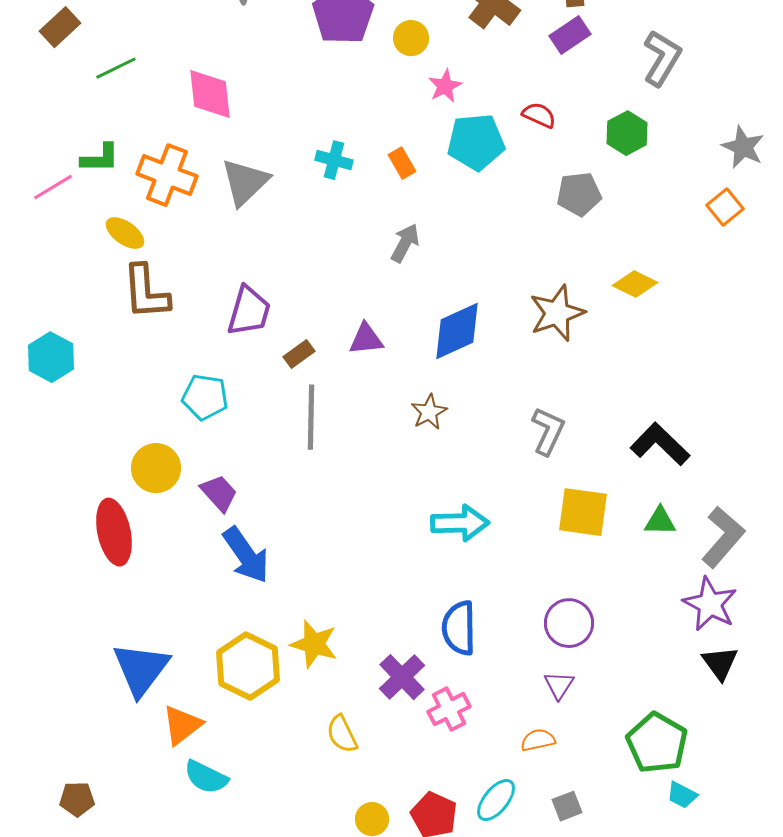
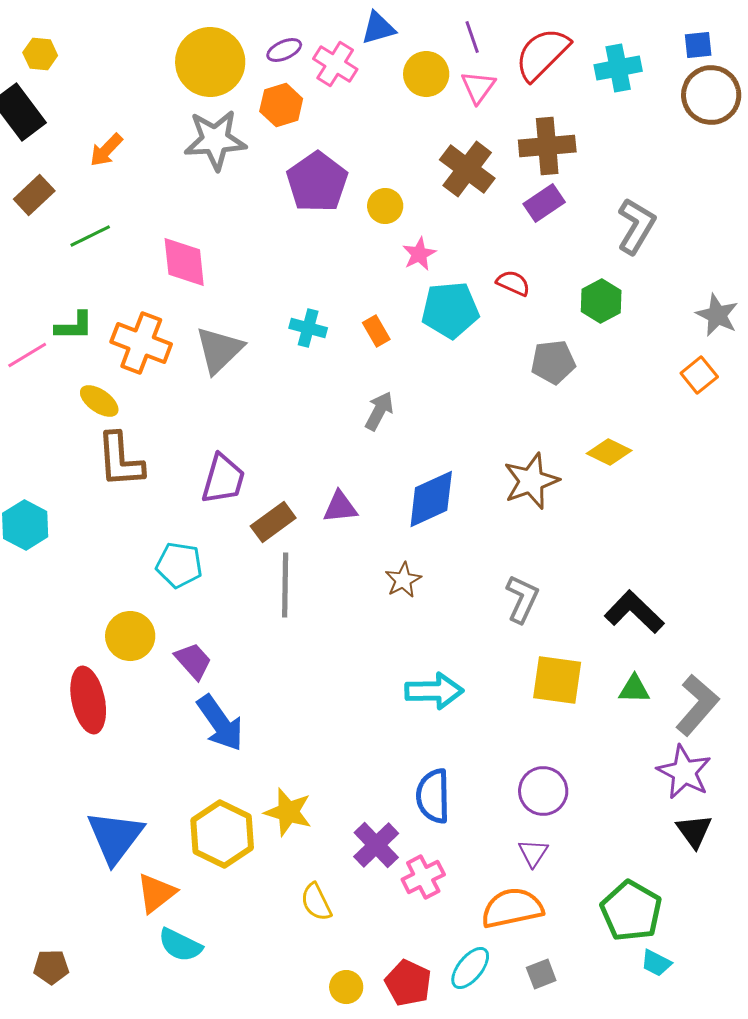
brown rectangle: (299, 354) -> (273, 522), size x1.4
orange semicircle: (538, 740) -> (512, 908), size x1.8

